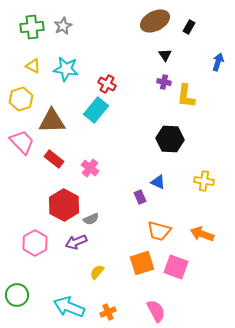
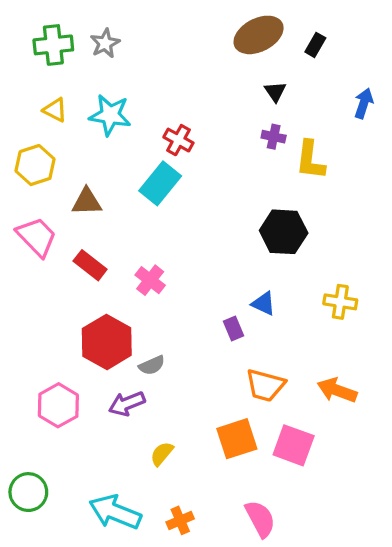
brown triangle: (52, 121) -> (87, 202), size x0.7

